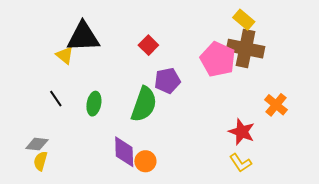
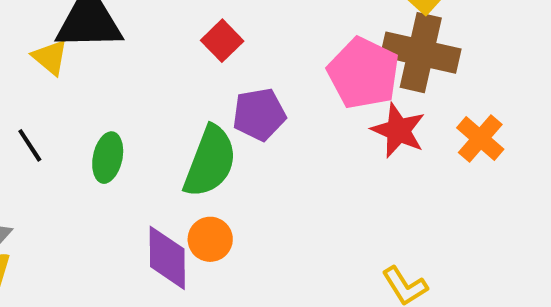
orange cross: (276, 105) -> (480, 138), moved
red star: (242, 132) -> (398, 130), moved
orange circle: (145, 161) -> (210, 239), moved

